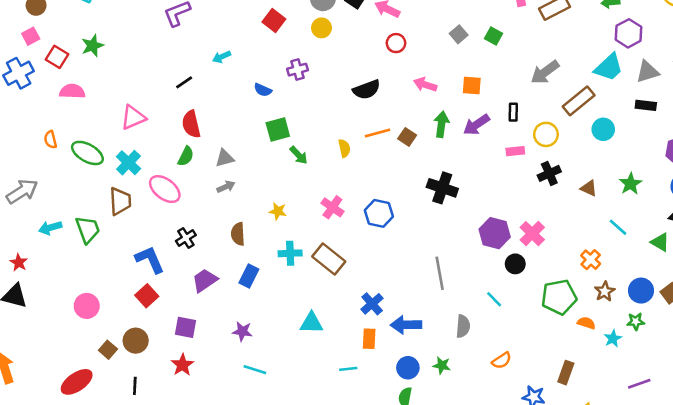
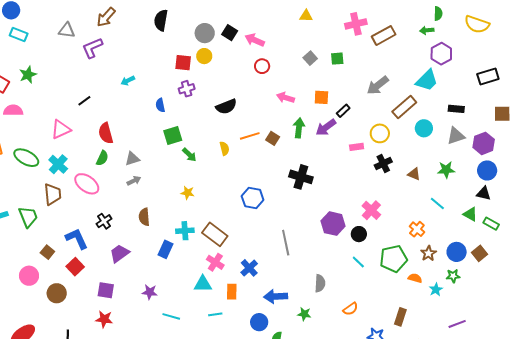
red square: (274, 20) -> (183, 63), moved, turned -30
green square: (494, 36) -> (337, 59), turned -32
gray triangle: (647, 72) -> (456, 136), moved
black line: (184, 82) -> (84, 101), moved
blue semicircle: (263, 90) -> (160, 105), turned 56
black semicircle: (367, 90) -> (226, 106), moved
black rectangle: (513, 112) -> (343, 111), moved, turned 48
green star: (630, 184) -> (446, 170), turned 30
pink cross: (332, 207) -> (215, 262), moved
yellow star: (278, 211) -> (188, 193), moved
purple hexagon: (495, 233) -> (333, 224), moved
gray line: (440, 273) -> (286, 243), moved
blue rectangle: (249, 276) -> (166, 249), moved
cyan line: (494, 299) -> (358, 262), moved
blue arrow: (406, 325) -> (276, 296), moved
orange rectangle: (369, 339) -> (232, 292), moved
brown circle: (136, 341) -> (57, 293), moved
brown square: (108, 350) -> (47, 252), moved
red star: (182, 365) -> (104, 319), turned -30
blue circle: (408, 368) -> (259, 322), moved
cyan line: (348, 369) -> (215, 314), moved
cyan line: (255, 370) -> (171, 316), moved

